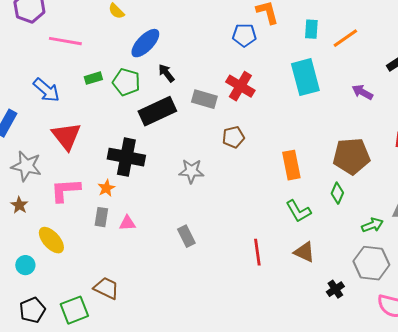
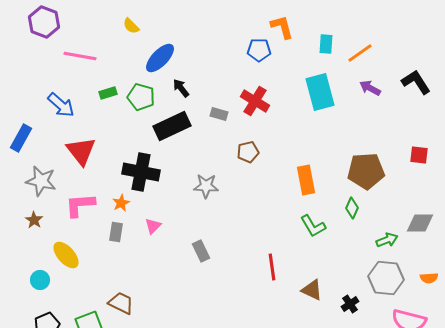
purple arrow: (362, 92) -> (370, 88), moved
gray rectangle: (204, 99) -> (219, 114), size x0.7
pink triangle: (127, 223) -> (153, 226), moved, turned -42
brown triangle: (304, 252) -> (312, 290), moved

